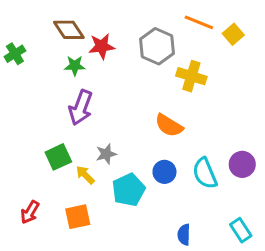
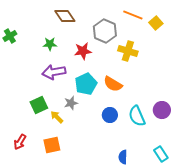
brown diamond: (69, 30) -> (65, 16), moved
red star: (102, 46) -> (83, 51), moved
purple arrow: (81, 108) -> (54, 72), turned 60
cyan pentagon: (129, 190) -> (86, 84), moved

